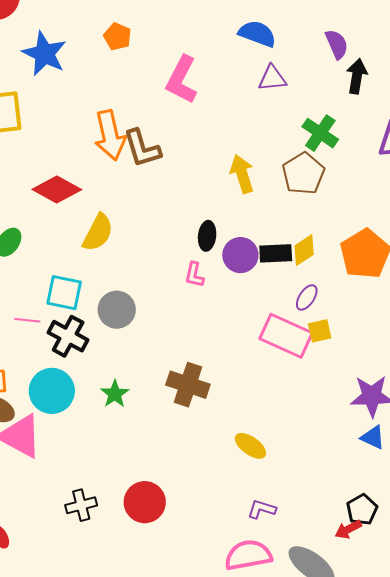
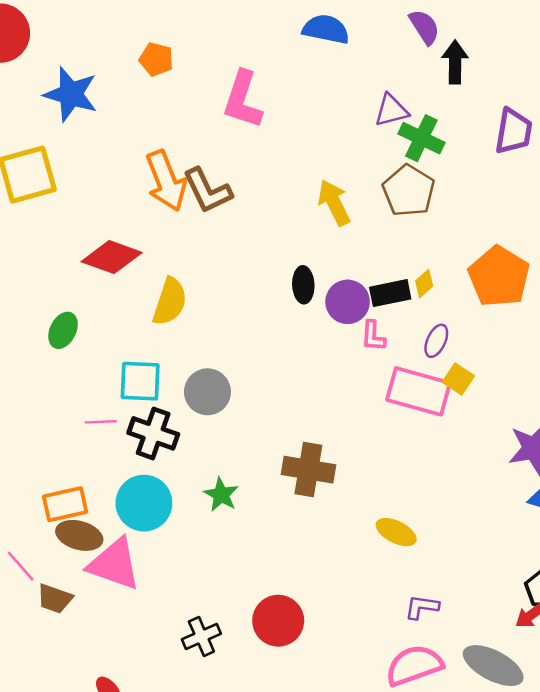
purple triangle: (272, 78) -> (391, 110), moved
yellow diamond: (304, 250) -> (424, 284), size x0.7
pink L-shape: (194, 275) -> (373, 336), moved
yellow square: (320, 331) -> (458, 379), turned -35

